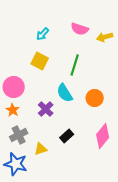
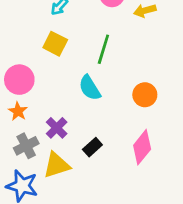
orange circle: (95, 98) -> (145, 95), moved
purple cross: (46, 109) -> (57, 128), moved
yellow triangle: (41, 149) -> (57, 165), size x1.5

